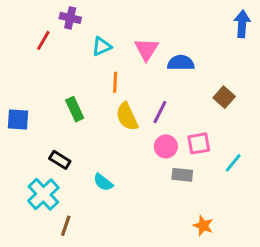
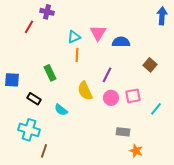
cyan triangle: (102, 46) -> (74, 37), moved
yellow semicircle: (127, 117) -> (85, 91), moved
black rectangle: (60, 160) -> (34, 99), moved
gray rectangle: (182, 175) -> (123, 132), moved
cyan semicircle: (103, 182) -> (61, 110), moved
cyan cross: (43, 194) -> (29, 130), turned -30

